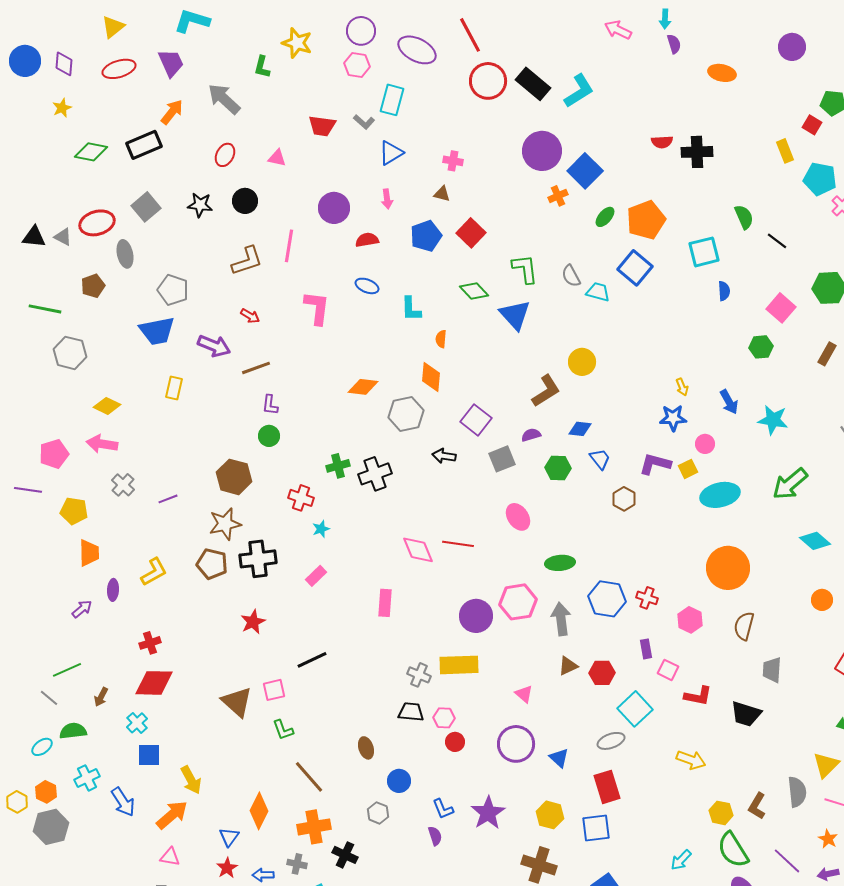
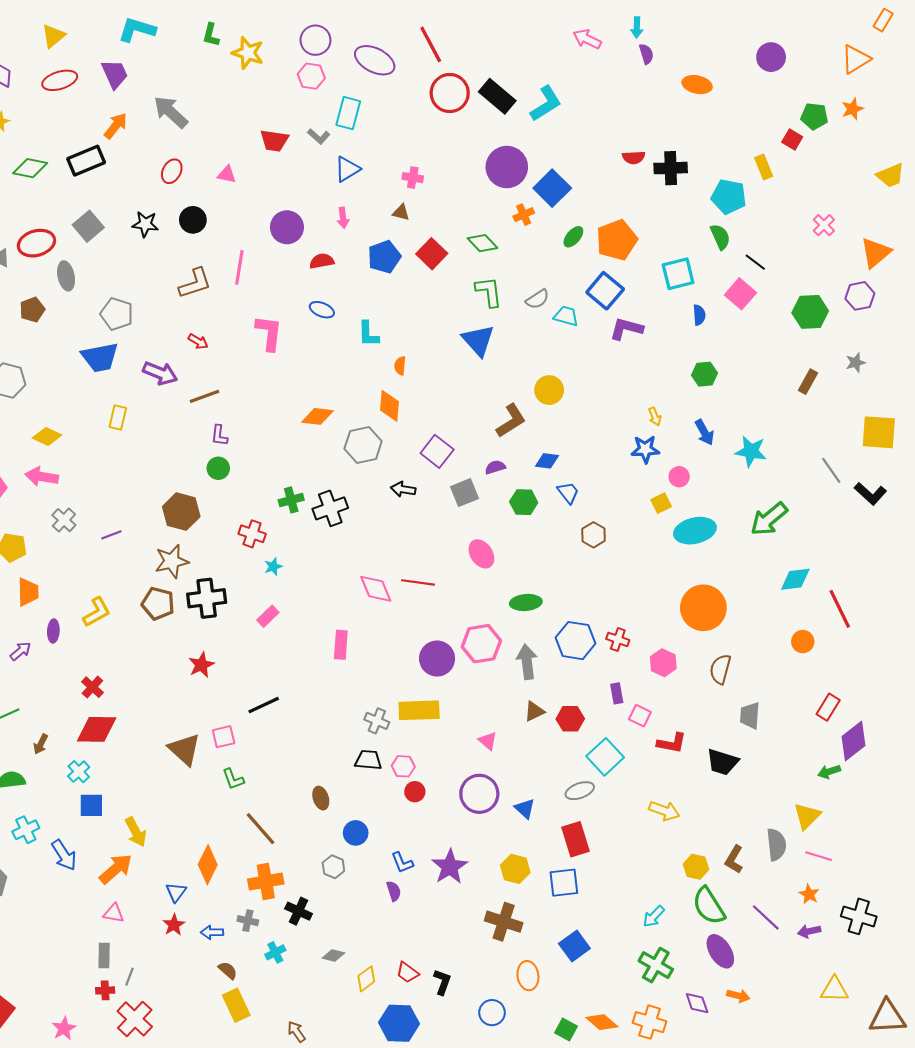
green L-shape: (262, 67) -> (211, 35), moved
cyan pentagon: (820, 179) -> (729, 197), moved
gray semicircle: (571, 276) -> (537, 299), turned -95
green diamond: (474, 291) -> (482, 243), moved
pink square: (781, 308) -> (740, 294), moved
green hexagon: (761, 347) -> (704, 374), moved
purple L-shape: (655, 464) -> (626, 329), moved
cyan diamond: (815, 541) -> (795, 579), turned -48
red cross: (150, 643) -> (92, 687), turned -30

